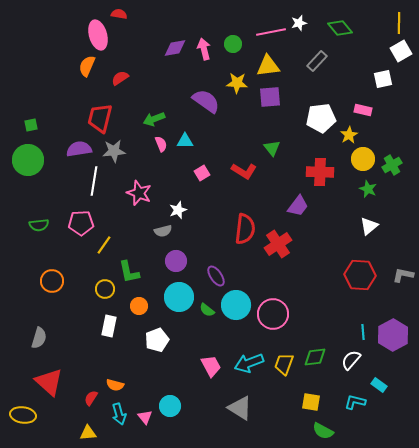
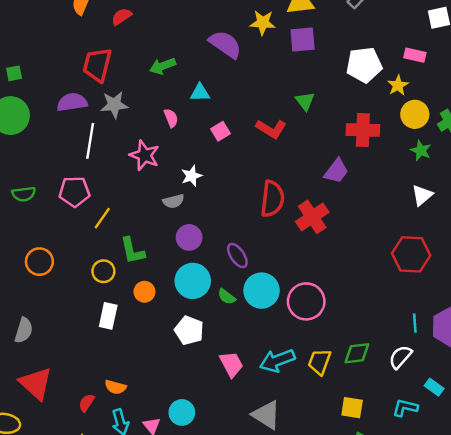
pink semicircle: (161, 144) -> (171, 118), moved
white pentagon: (157, 340) -> (189, 330), moved, turned -30

